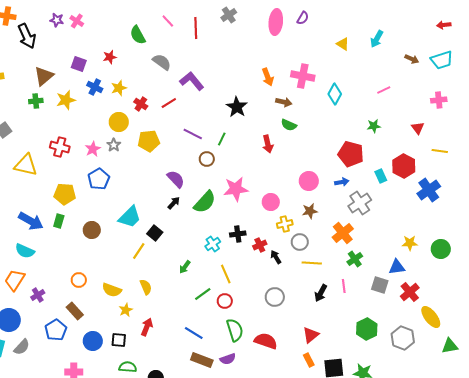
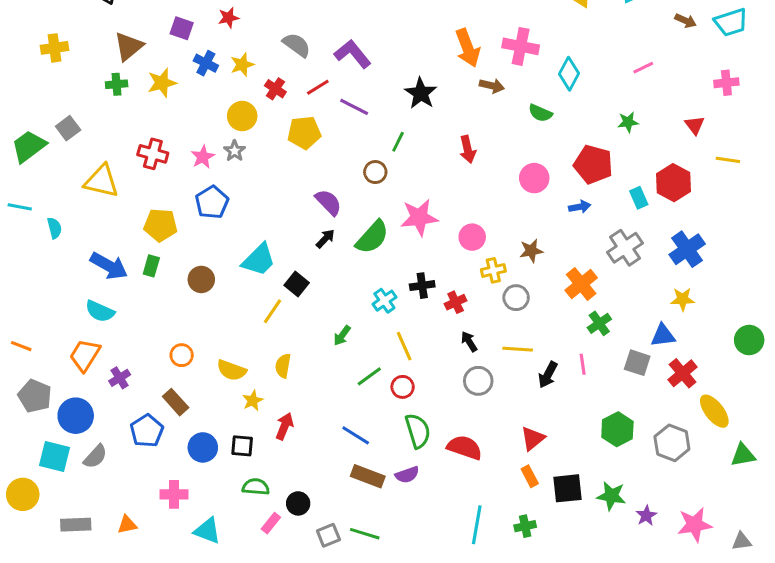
gray semicircle: (162, 62) -> (297, 45), moved
orange arrow: (268, 77) -> (468, 48), size x1.4
green semicircle: (289, 125) -> (540, 113), moved
purple line: (193, 134) -> (354, 107), moved
yellow pentagon: (149, 141) -> (304, 133), moved
pink circle: (309, 181) -> (534, 178), moved
blue cross: (429, 190) -> (687, 249), moved
gray cross: (360, 203) -> (625, 248), moved
green circle: (441, 249) -> (749, 340), moved
black arrow: (276, 257) -> (469, 342), moved
yellow line: (312, 263) -> (518, 349), moved
yellow semicircle: (146, 287) -> (283, 366), turned -147

